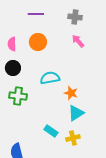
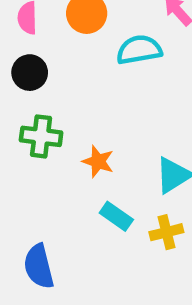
cyan semicircle: (50, 78) -> (139, 50), moved
orange star: (71, 93) -> (98, 161), moved

